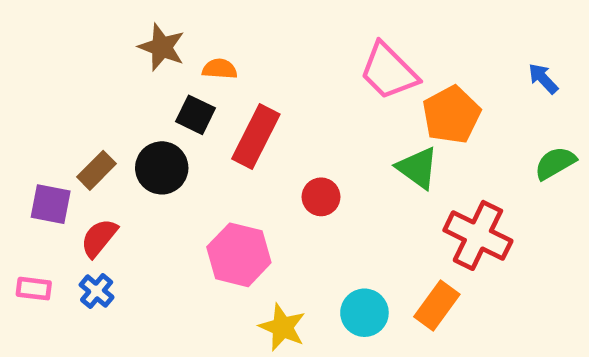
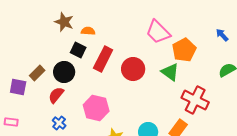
red circle: (321, 197) -> (133, 69), moved, size x1.5
red semicircle: (99, 238) -> (56, 95), moved
blue cross: (97, 291) -> (59, 123), moved

